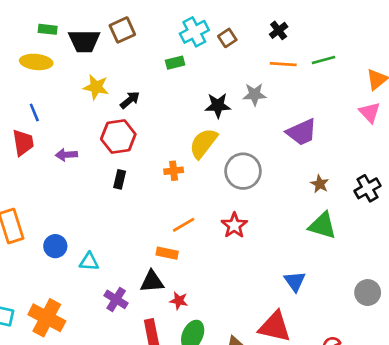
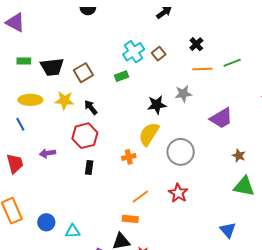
brown square: (122, 30) -> (83, 73), moved
yellow ellipse: (36, 62) -> (30, 100), moved
black arrow: (130, 100) -> (91, 107), turned -84
red trapezoid: (23, 143) -> (15, 164), moved

